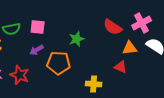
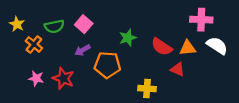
pink cross: (142, 23) -> (201, 20), turned 30
pink square: (38, 27) -> (84, 24), turned 35
red semicircle: (113, 27) -> (162, 47), moved

